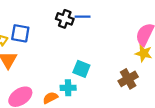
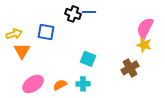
blue square: (20, 33) -> (46, 32), moved
cyan cross: (68, 88) -> (83, 84), moved

